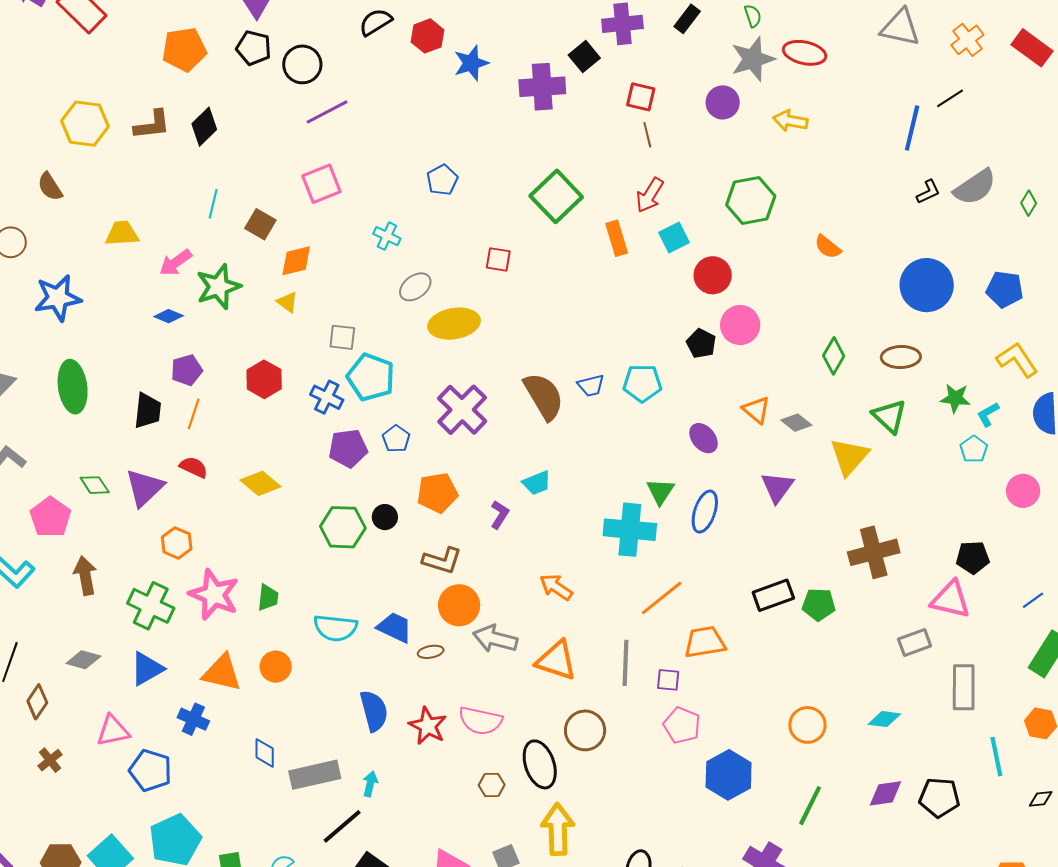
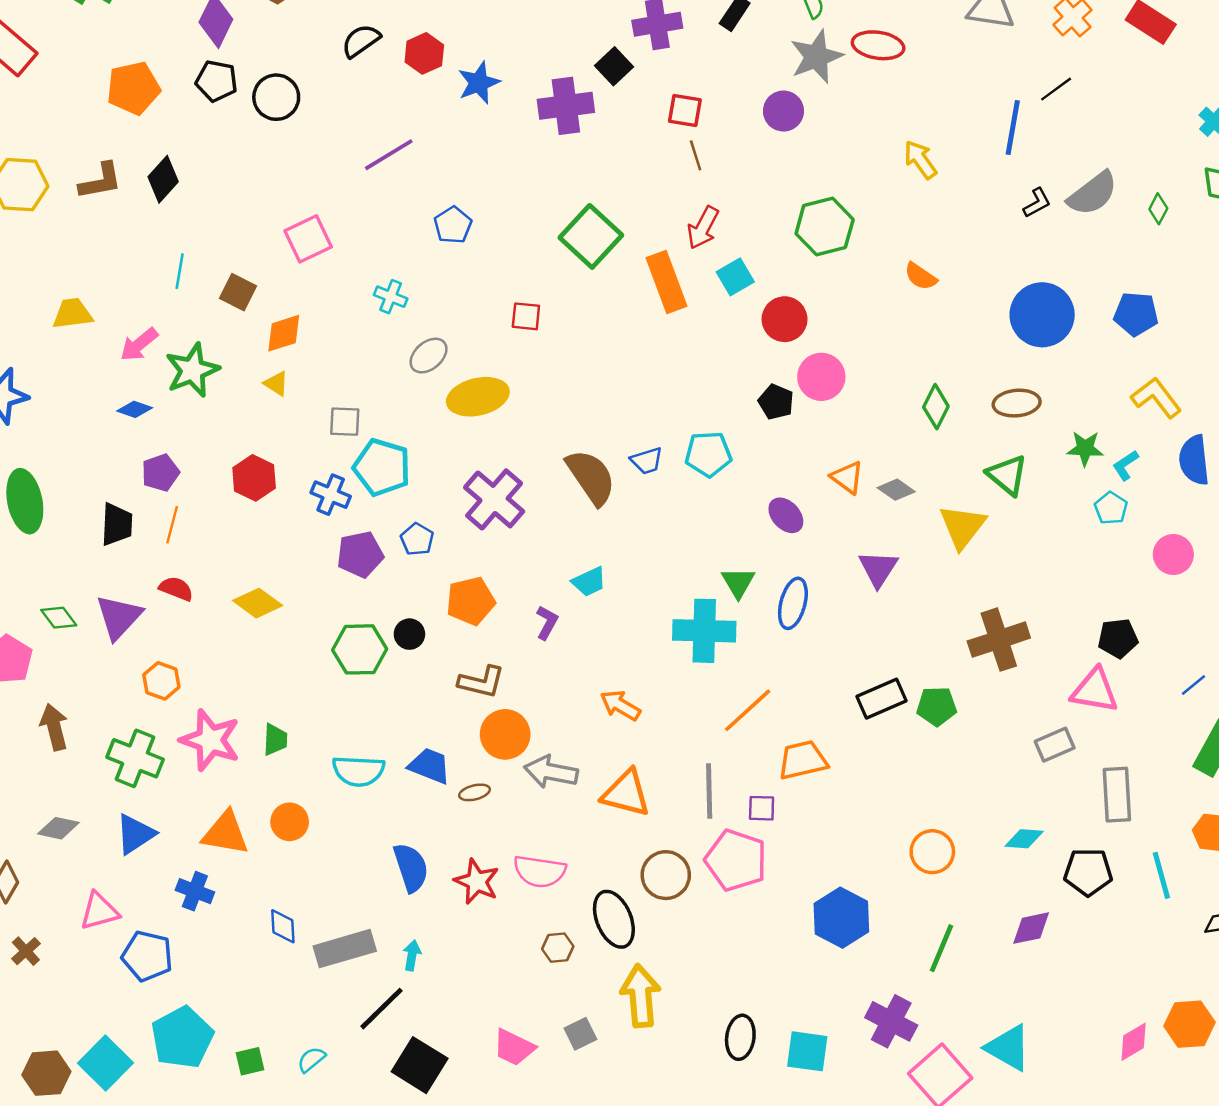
purple line: (327, 112) -> (389, 155), moved
yellow arrow: (790, 121) -> (920, 160), moved, turned 48
orange rectangle: (617, 238) -> (667, 282), size x1.4
pink pentagon: (682, 725) -> (736, 860), moved, size x1.4
black pentagon: (939, 797) -> (1088, 872), moved

